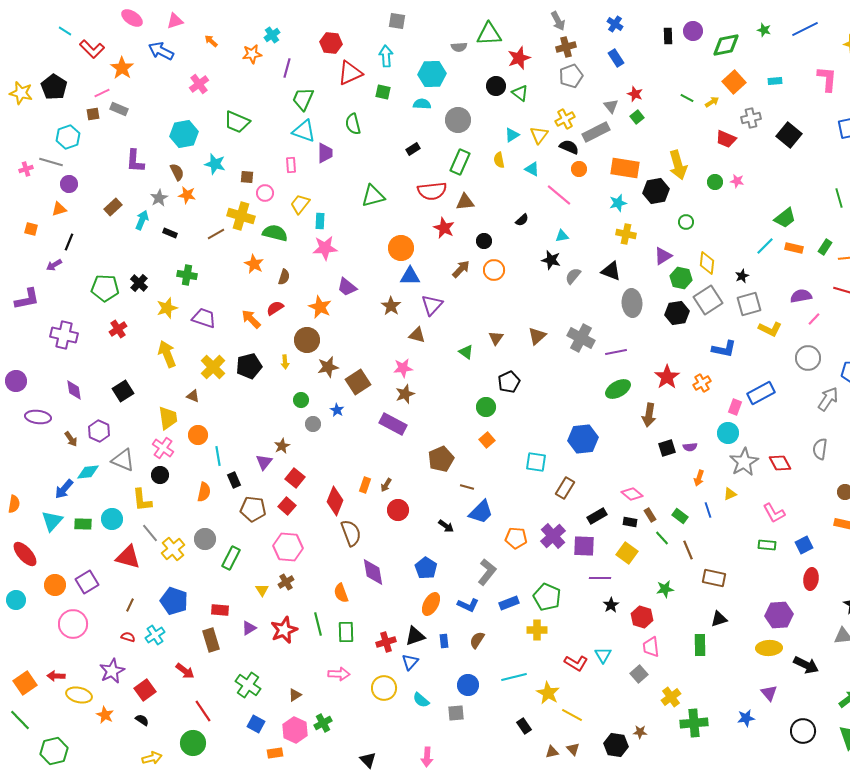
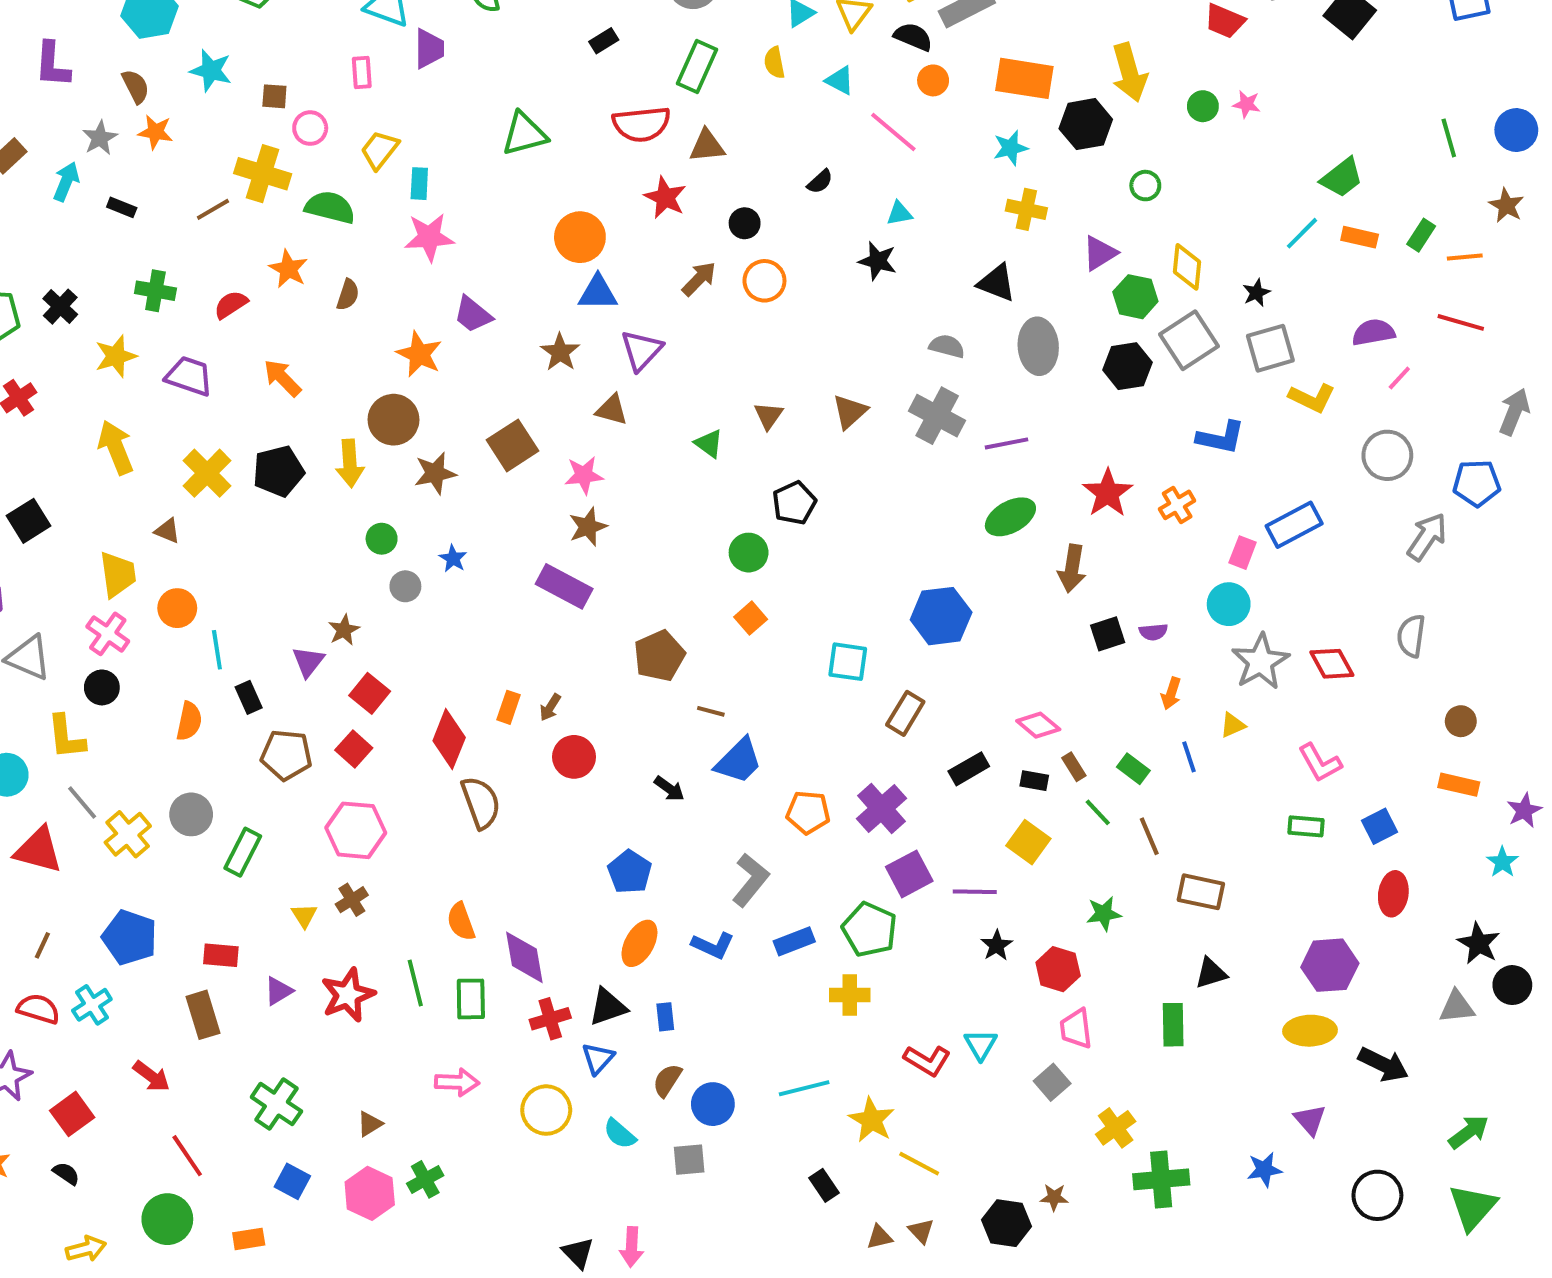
gray semicircle: (573, 276) -> (947, 346), moved, turned 66
red semicircle: (275, 308) -> (231, 305), moved
yellow arrow: (285, 362) -> (350, 463), size x1.6
brown square: (358, 382) -> (513, 445), moved
purple square: (584, 546) -> (909, 874), moved, turned -30
purple diamond: (373, 572) -> (524, 957), moved
red semicircle: (128, 637) -> (38, 1009), size x1.5
brown semicircle: (477, 640) -> (667, 1080), moved
orange rectangle: (275, 753) -> (249, 1239), moved
black triangle: (368, 760) -> (578, 1253), moved

